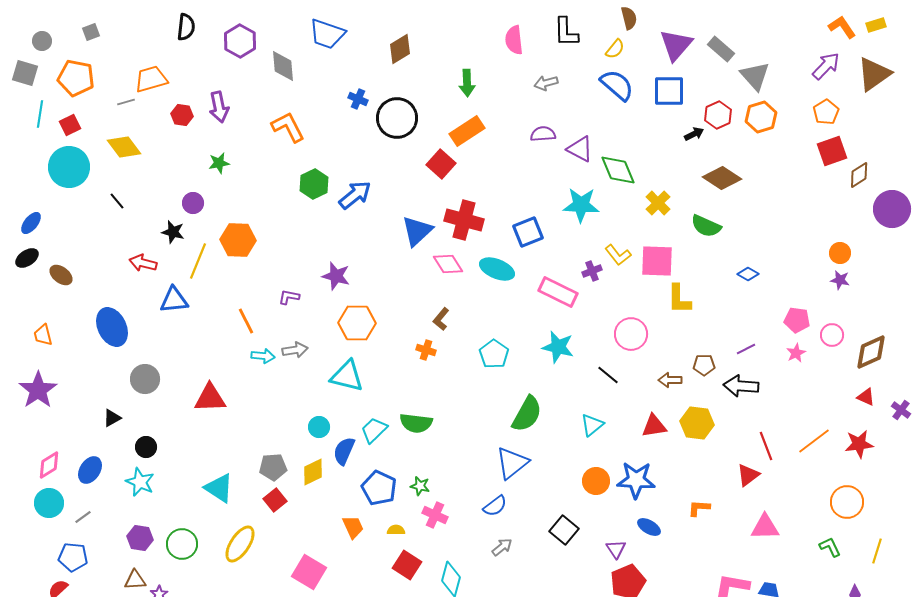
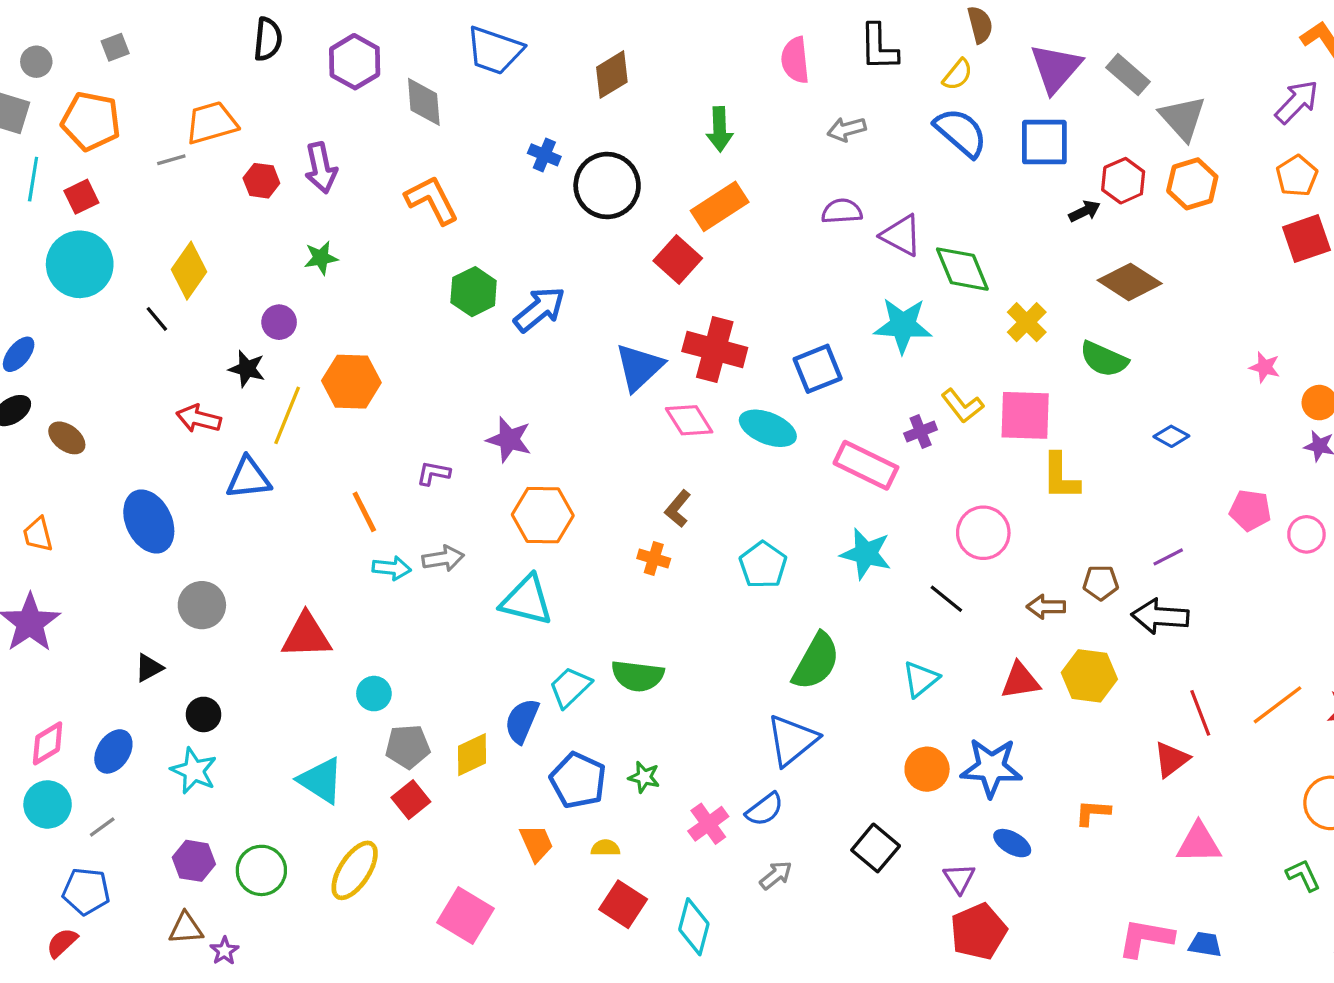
yellow diamond: (124, 147) -> (189, 271), moved, turned 72
pink star: (796, 353) -> (1265, 367), moved, turned -30
cyan circle: (319, 427) -> (374, 694), moved
pink cross: (435, 515) -> (708, 824), moved, turned 30

